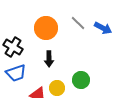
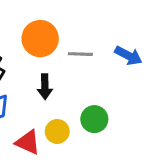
gray line: (78, 23) -> (80, 54), moved, turned -42
blue arrow: (103, 28) -> (128, 56), moved

